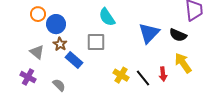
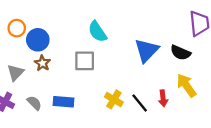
gray triangle: (37, 52) -> (16, 73), turned 35
blue rectangle: (74, 60) -> (64, 102), moved, turned -36
gray semicircle: (59, 85) -> (34, 103), moved

